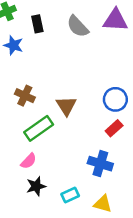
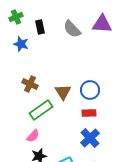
blue circle: (115, 99) -> (90, 90), moved
red rectangle: (114, 128) -> (89, 113), moved, turned 40
blue cross: (100, 164) -> (90, 138), turned 30

